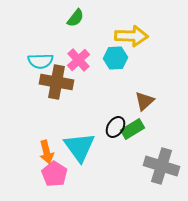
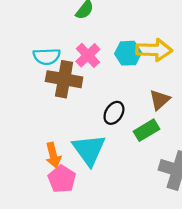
yellow arrow: (132, 36) -> (154, 50), moved
black ellipse: (116, 127) -> (114, 113), moved

